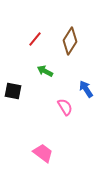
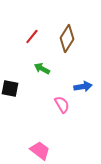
blue arrow: (86, 89) -> (83, 87), turned 114

